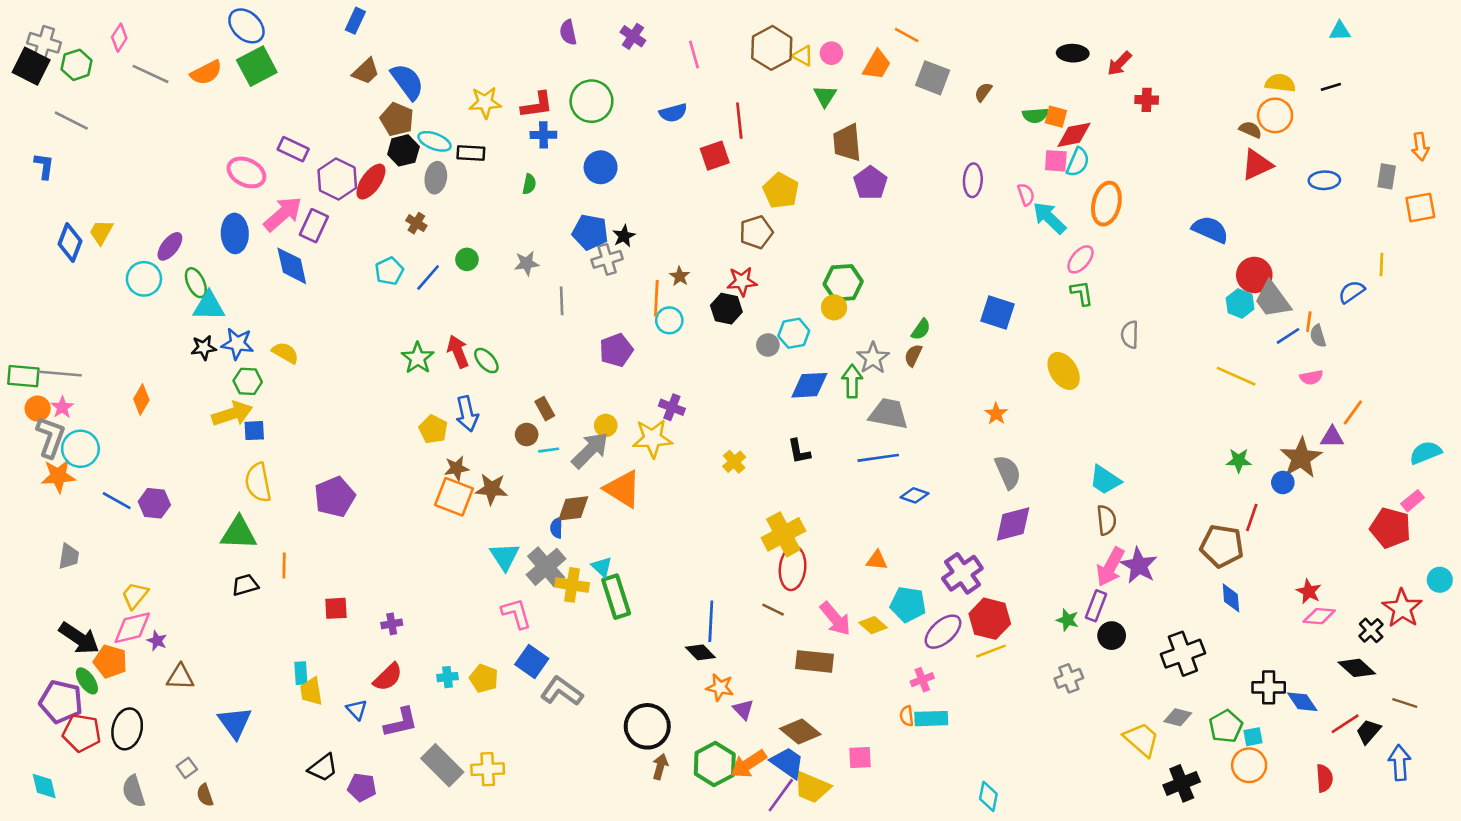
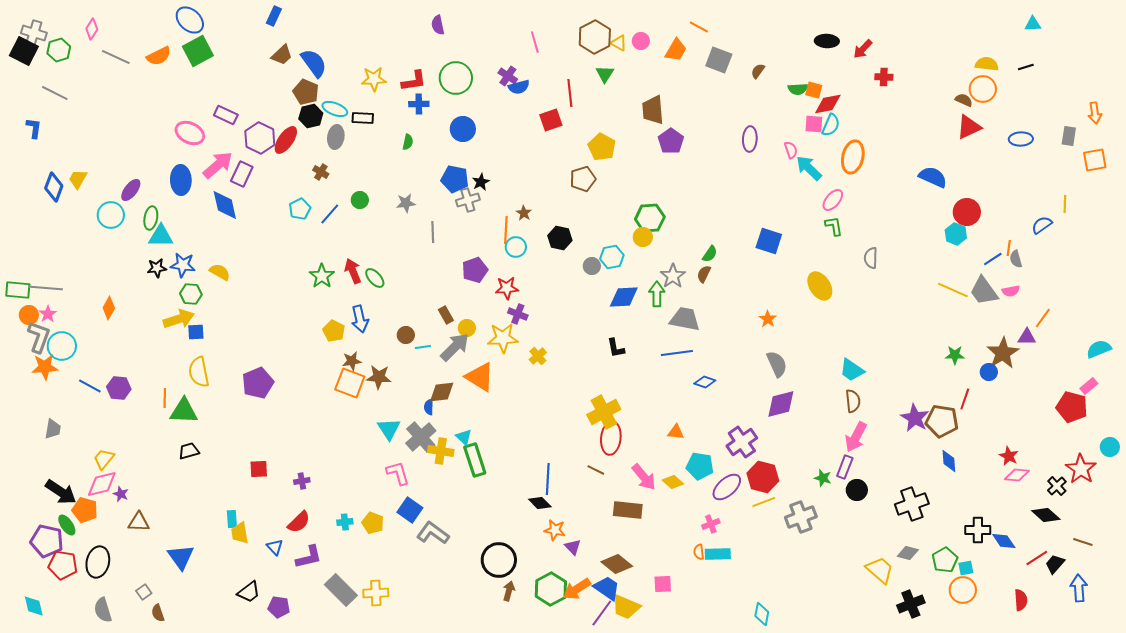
purple cross: (633, 36) -> (508, 76), moved
green triangle: (825, 96) -> (605, 74), moved
red star: (742, 281) -> (507, 288), moved
green ellipse: (196, 283) -> (151, 218), turned 35
gray trapezoid: (1272, 300) -> (984, 291), moved
brown rectangle: (545, 409) -> (446, 315), moved
yellow cross: (734, 462) -> (538, 356), moved
orange line: (284, 566) -> (165, 398), moved
purple star: (1139, 566) -> (915, 418), moved
gray cross: (1069, 678) -> (801, 517), moved, size x1.4

